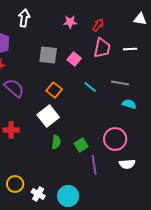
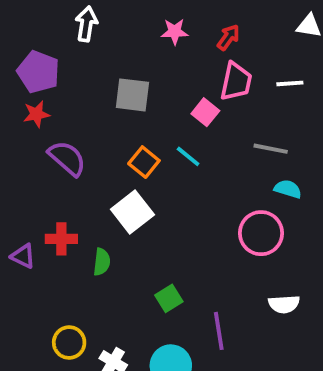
pink square: (74, 59) -> (205, 112), moved
cyan line: (90, 87) -> (188, 156), moved
pink circle: (115, 139) -> (261, 233), moved
green semicircle: (56, 142) -> (102, 262), moved
green square: (81, 145) -> (169, 298), moved
purple line: (94, 165) -> (219, 331), moved

